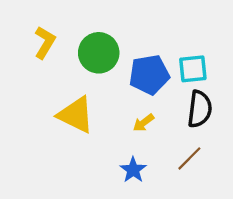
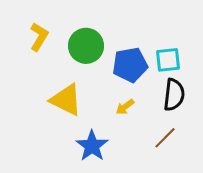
blue star: (133, 170) -> (92, 146), moved, size x1.4

